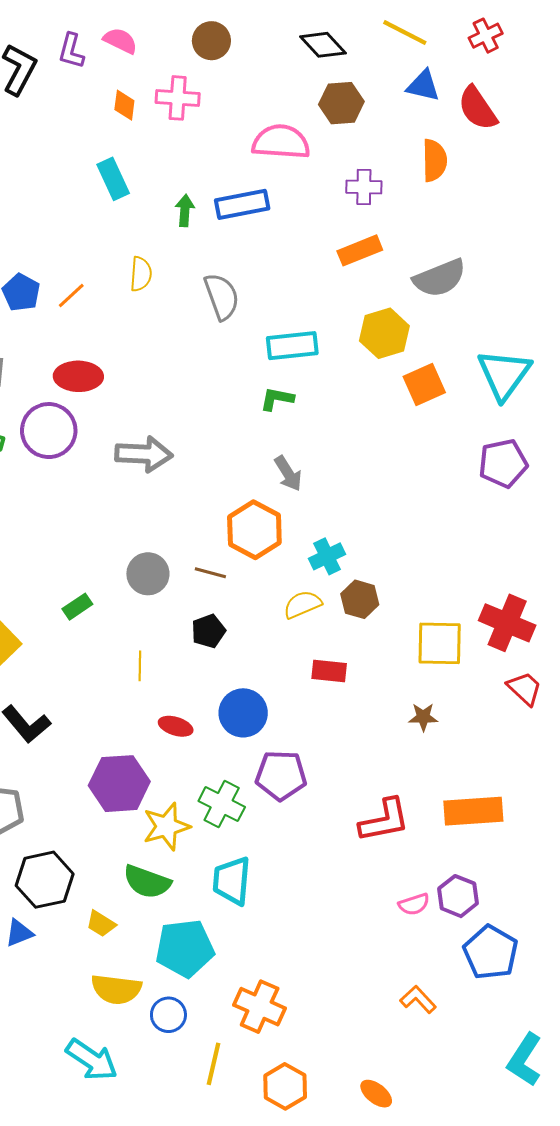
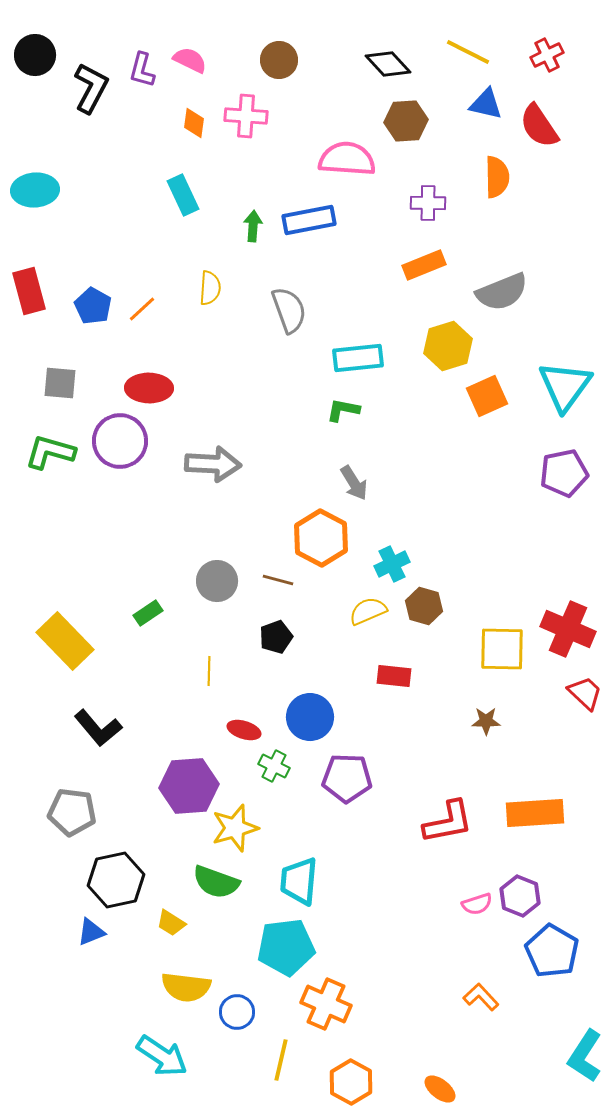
green cross: (222, 804) -> (274, 766), moved, size x0.7
cyan pentagon: (185, 948) -> (286, 947), moved

